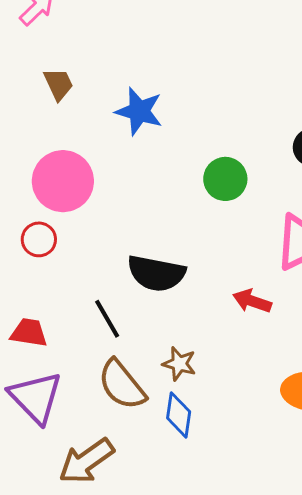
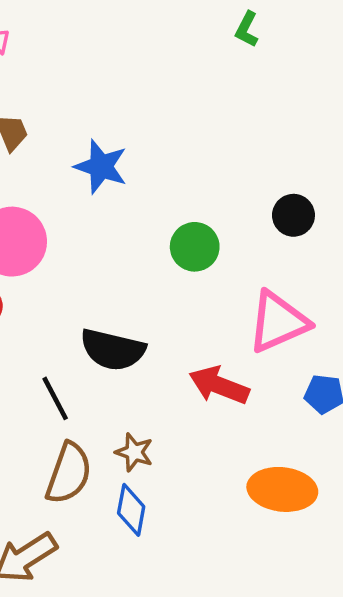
red arrow: (252, 301) -> (219, 385), size x1.4
brown semicircle: (122, 385) -> (69, 473), turned -124

